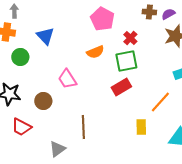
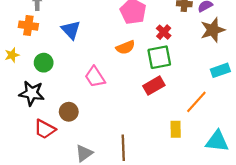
green circle: (20, 57) -> (44, 63), moved
brown circle: (43, 101) -> (69, 112), moved
brown line: (83, 127) -> (123, 148), moved

